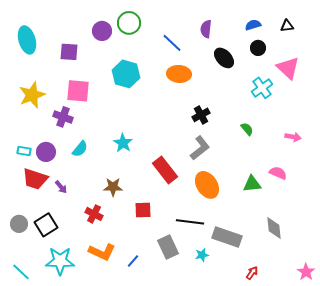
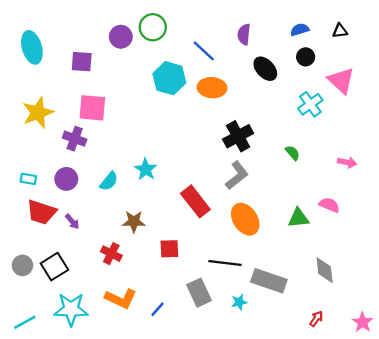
cyan hexagon: (126, 74) -> (169, 78), moved
black cross: (201, 115) -> (238, 136), size x1.4
cyan semicircle: (80, 149) -> (109, 181), moved
purple circle: (46, 152) -> (66, 179), moved
cyan line: (21, 272) -> (25, 322), turned -72
red arrow: (252, 273) -> (316, 319), moved

